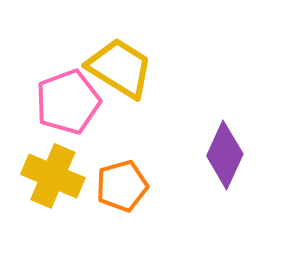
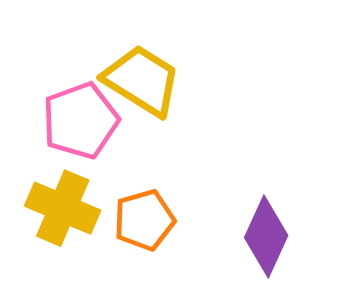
purple diamond: (225, 155) -> (266, 237), moved

